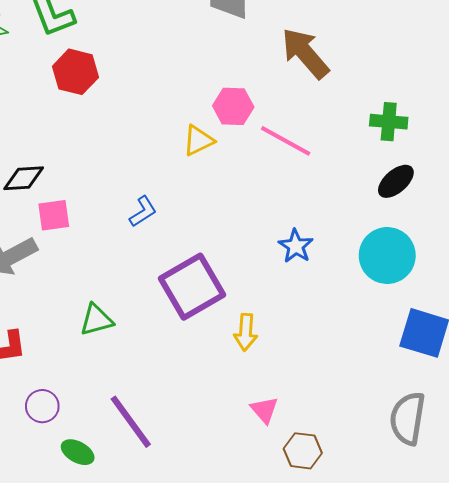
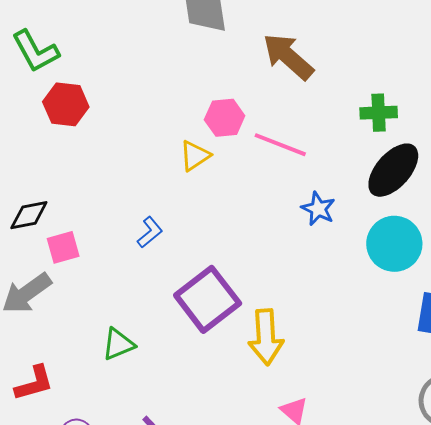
black ellipse: (396, 181) -> (393, 170), size x1.5
blue star: (296, 246) -> (318, 209), moved
yellow arrow: (246, 332) -> (266, 337), size x1.5

